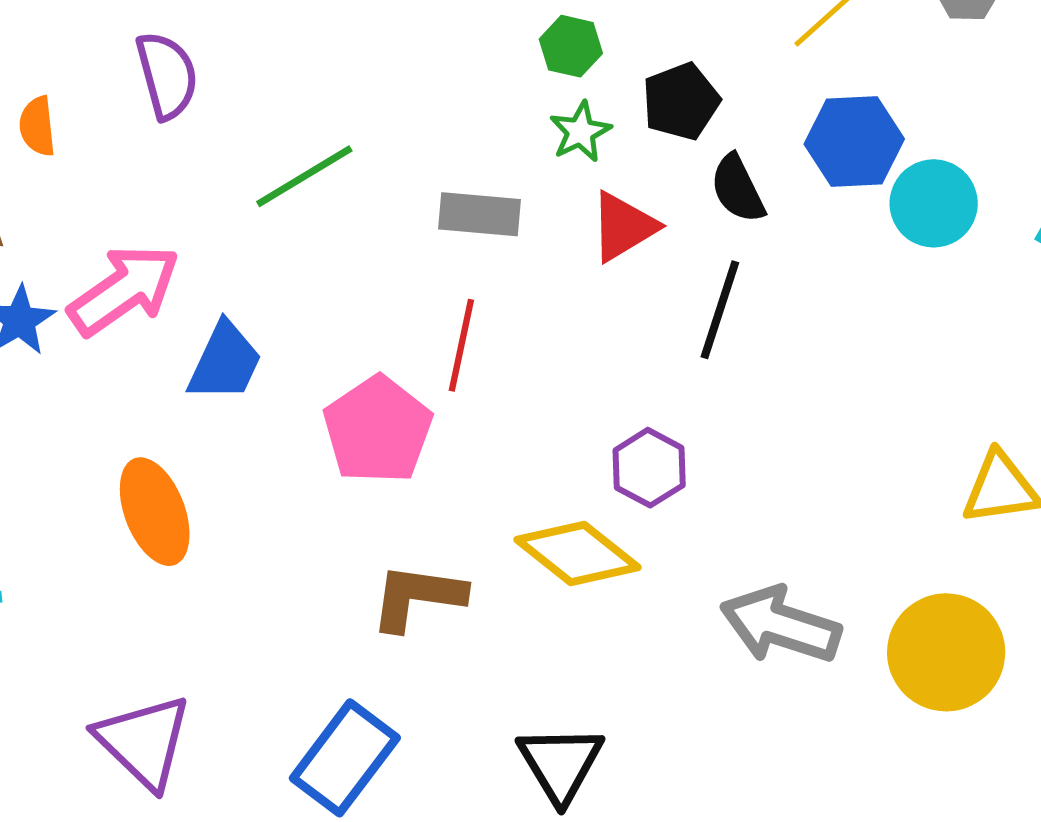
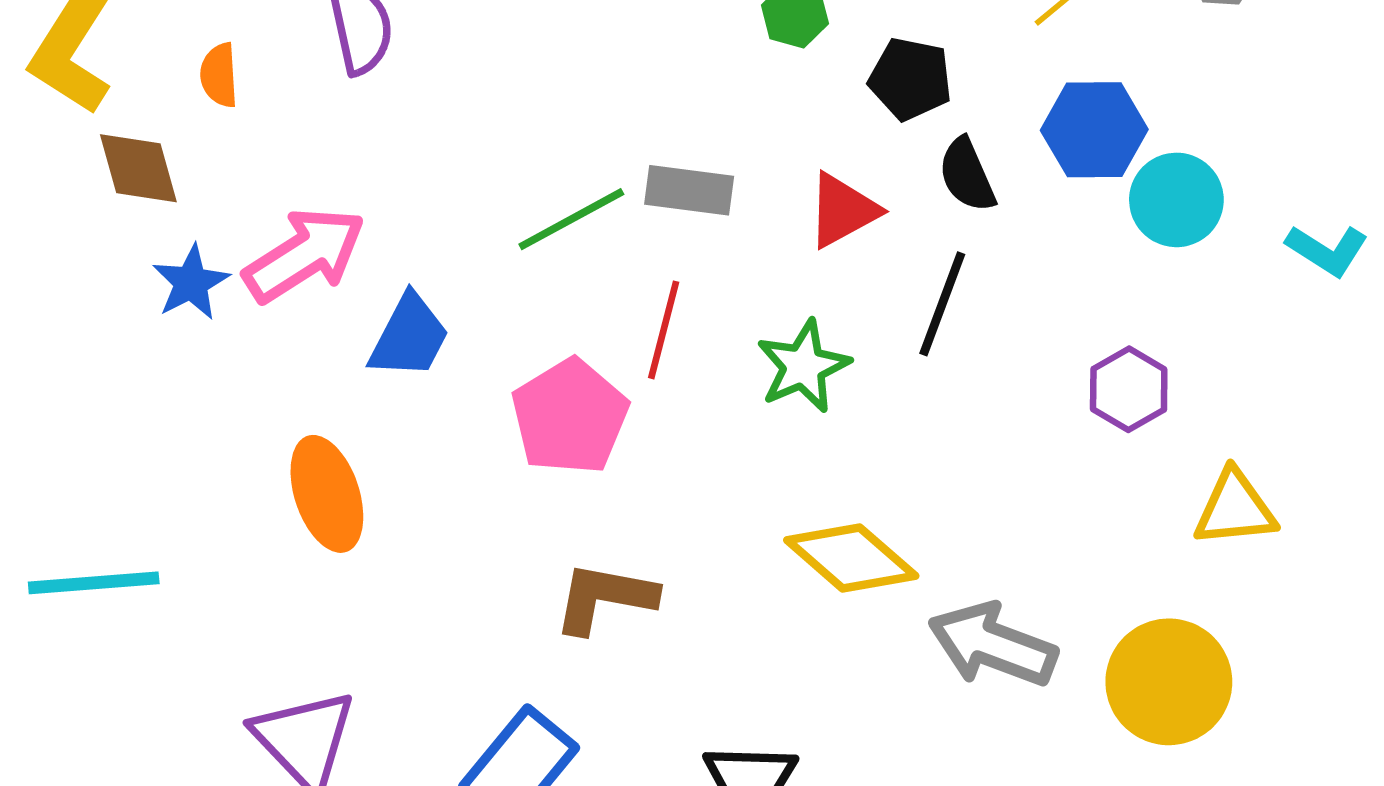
black pentagon: (681, 101) -> (910, 79), turned 30
green star: (580, 132) -> (803, 366), moved, size x1.4
green line: (304, 176) -> (571, 219), moved
purple hexagon: (649, 468) -> (1129, 389), moved
yellow diamond: (577, 554) -> (851, 558), moved

